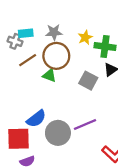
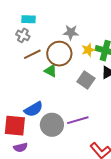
gray star: (54, 32) -> (71, 32), moved
cyan rectangle: (26, 33) -> (29, 19), moved
yellow star: (85, 37) -> (88, 50), moved

